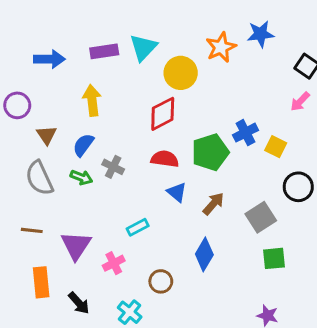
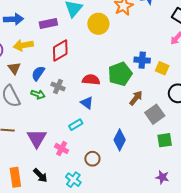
purple rectangle: (104, 51) -> (48, 23), moved
yellow arrow: (92, 100) -> (23, 45), moved, turned -90
red diamond: (163, 114) -> (60, 51), moved
blue cross: (245, 133) -> (142, 60), turned 35
blue triangle: (177, 192) -> (87, 103), moved
brown arrow: (213, 204) -> (136, 98), moved
pink cross: (114, 263) -> (62, 149), turned -32
orange rectangle: (41, 282) -> (15, 177), moved

